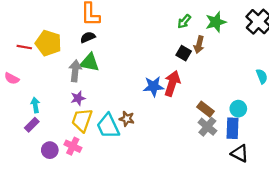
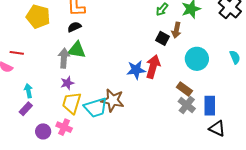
yellow pentagon: (48, 43) -> (38, 17), moved
red line: (24, 47) -> (17, 53), moved
cyan circle: (238, 109) -> (197, 59), moved, size x1.5
brown star: (127, 119) -> (113, 100), size x1.6
cyan trapezoid: (108, 126) -> (96, 108), turned -80

